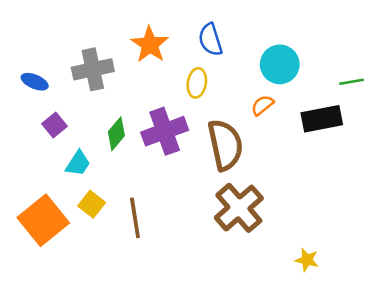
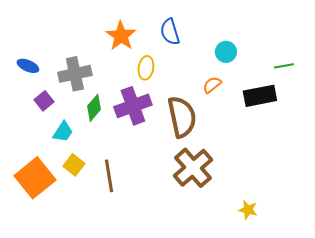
cyan circle: (280, 64) -> (226, 52), size x0.7
gray cross: (93, 69) -> (75, 74), moved
yellow ellipse: (197, 83) -> (146, 68), moved

